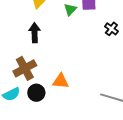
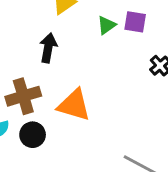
orange triangle: (61, 81) -> (74, 105), moved, size x1.4

